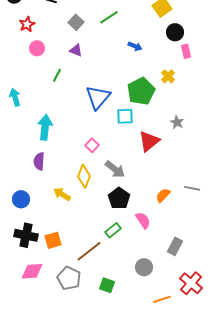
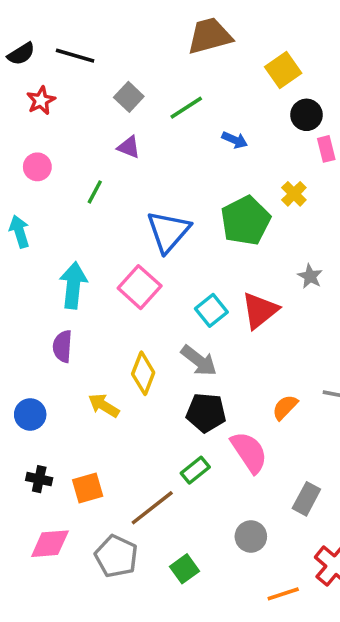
green line: (109, 17) -> (186, 108), moved
pink circle: (37, 48) -> (37, 167), moved
cyan square: (125, 116) -> (211, 310), moved, turned -36
pink square: (92, 145) -> (140, 287), moved, size x1.6
black pentagon: (119, 198) -> (206, 413), turned -30
pink semicircle: (143, 220) -> (249, 452), size x1.4
black cross: (26, 235) -> (39, 479), size x0.6
green square: (107, 285) -> (184, 569), turned 35

